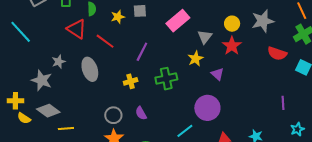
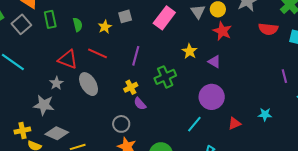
red triangle: (77, 29) -> (68, 59), moved
gray triangle: (205, 37) -> (198, 12), moved
purple semicircle: (141, 113) -> (140, 104), moved

